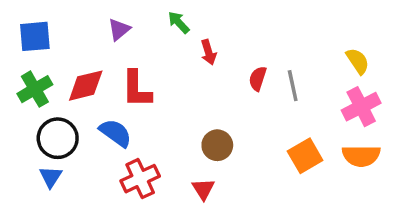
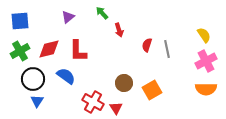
orange square: (305, 156) -> (152, 90), moved
blue triangle: (51, 177) -> (37, 101), moved
red cross: (140, 179) -> (93, 102), moved, turned -35

